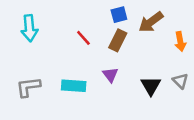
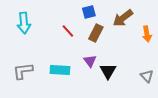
blue square: (119, 15) -> (89, 12), moved
gray triangle: (180, 81) -> (147, 76), moved
black triangle: (151, 86) -> (108, 71), moved

